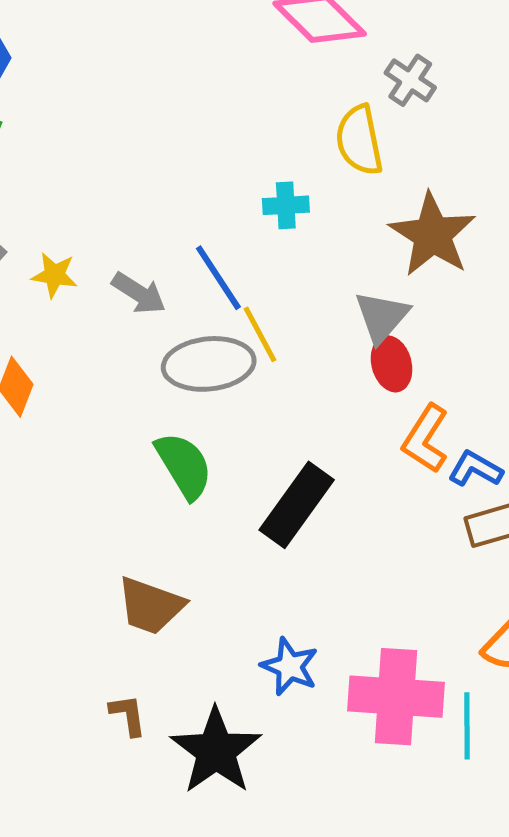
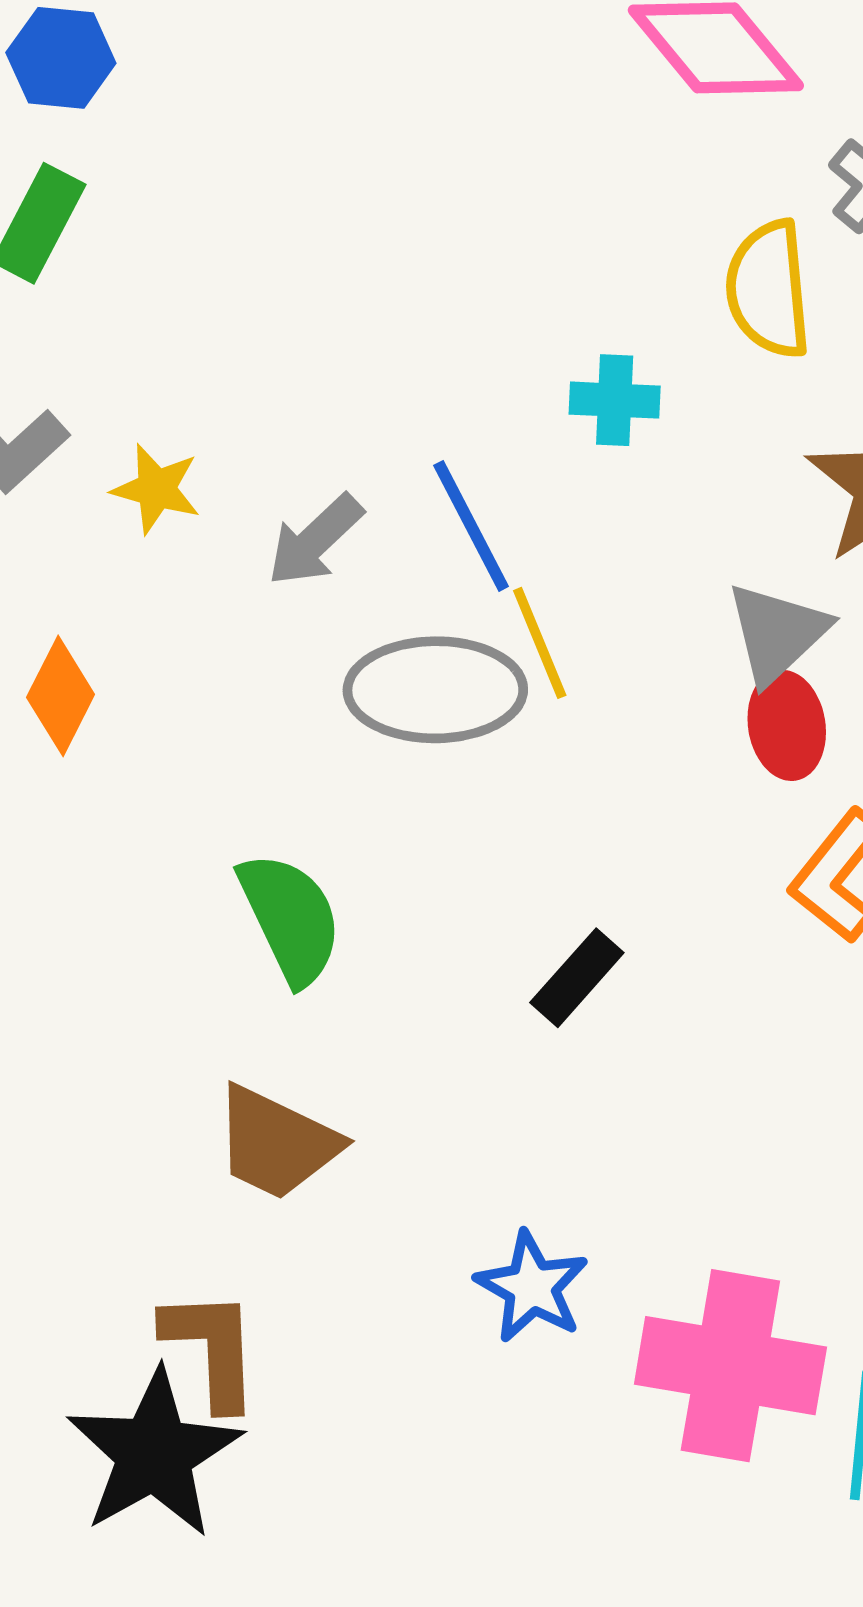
gray arrow: (139, 293) -> (315, 540), turned 98
green semicircle: (184, 466) -> (290, 918), moved
black rectangle: (297, 505) -> (577, 978), size x0.6
brown L-shape: (128, 715) -> (212, 1349), size x1.5
black star: (216, 751) -> (154, 1454), moved

